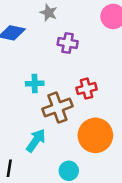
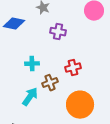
brown cross: (57, 108) -> (50, 83), size x0.7
cyan arrow: (36, 140) -> (30, 97), moved

